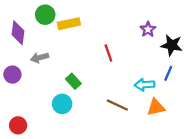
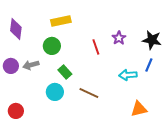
green circle: (45, 15) -> (52, 46), moved
purple star: (148, 29) -> (119, 38), moved
gray arrow: (40, 58) -> (31, 65), moved
brown line: (117, 105) -> (89, 93), moved
orange triangle: (156, 107) -> (139, 109), moved

